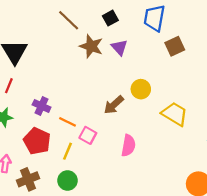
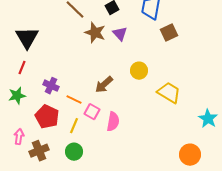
brown arrow: (114, 105) -> (104, 85), moved
pink semicircle: (128, 146) -> (113, 122), moved

